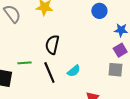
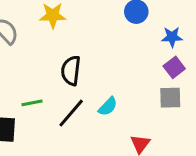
black line: (49, 72) -> (71, 113), turned 70

